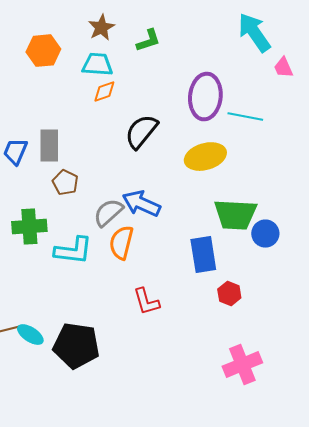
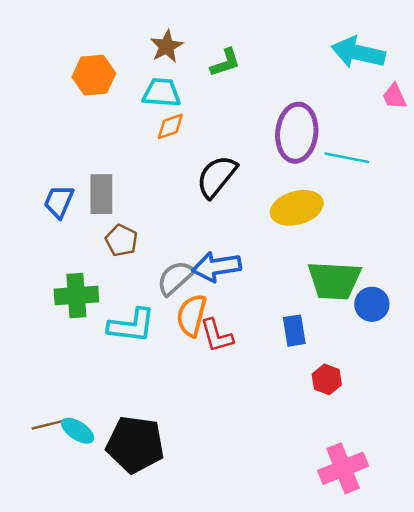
cyan arrow: (254, 33) -> (358, 53), turned -42
blue arrow: (141, 204) -> (217, 267), turned -33
blue rectangle: (203, 255) -> (294, 331), size x0.7
red L-shape: (146, 302) -> (217, 336), moved

